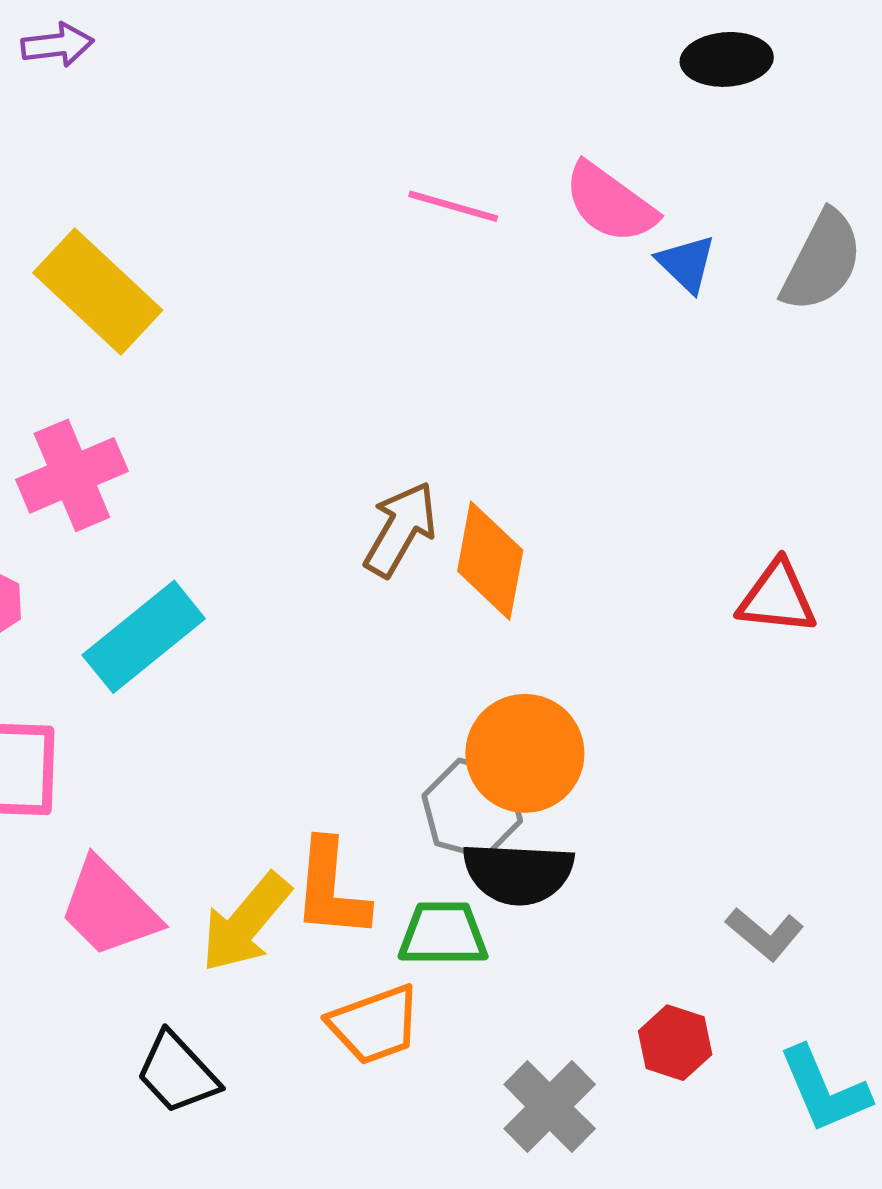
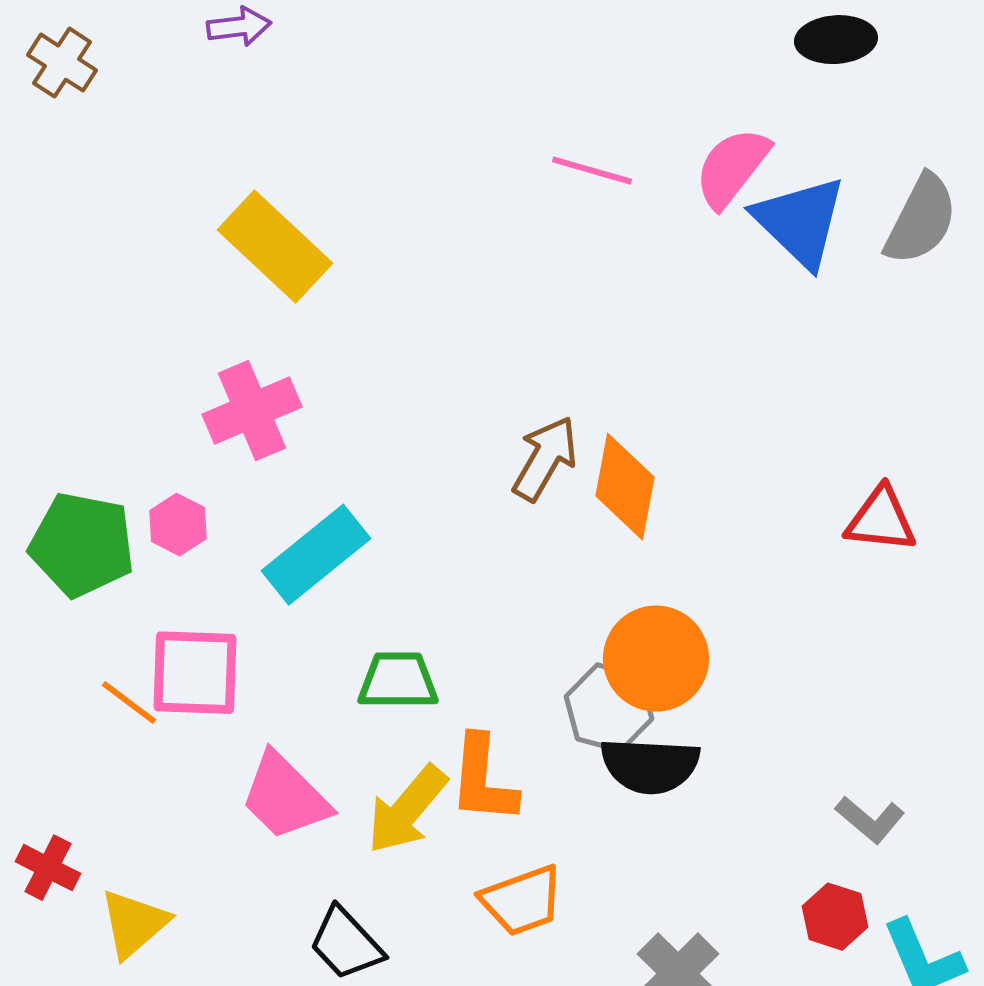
pink semicircle: (610, 203) -> (732, 168), turned 92
blue triangle: (686, 263) -> (800, 222), size x1.8
green trapezoid: (443, 934) -> (398, 681), moved
red hexagon: (675, 1043) -> (835, 917), moved

